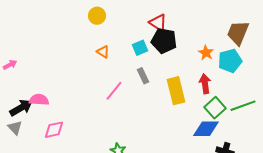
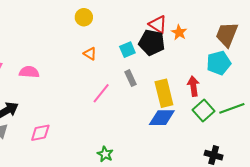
red triangle: (158, 23) -> (158, 24), moved
orange star: (206, 53) -> (179, 32), moved
pink semicircle: (39, 100) -> (29, 72), moved
blue diamond: (206, 129) -> (162, 118), moved

